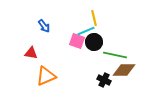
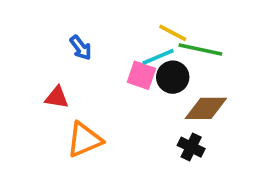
yellow line: (94, 18) -> (173, 33), turned -49
green line: (115, 55) -> (200, 50), moved
brown diamond: (124, 70) -> (206, 108), moved

